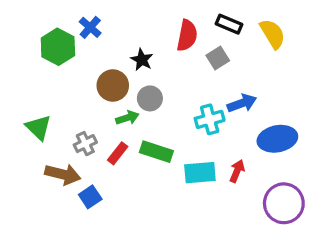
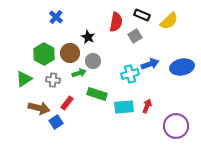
yellow semicircle: (273, 34) -> (169, 21), turned 78
green hexagon: (58, 47) -> (44, 54), moved
green triangle: (39, 127) -> (24, 79), turned 42
blue ellipse: (277, 139) -> (182, 67), moved
gray cross: (85, 144) -> (53, 80), moved, turned 32
red rectangle: (118, 153) -> (67, 103), moved

